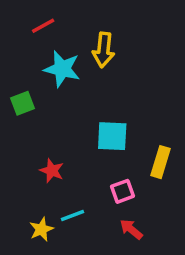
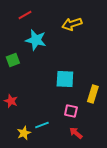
yellow arrow: (104, 50) -> (72, 24), moved, turned 66
red star: (52, 171) -> (11, 101), moved
pink square: (123, 191) -> (71, 111), turned 32

